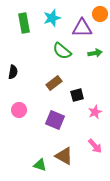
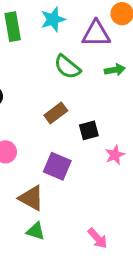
pink arrow: (95, 146) -> (98, 238), moved
brown triangle: (64, 156) -> (31, 198), moved

